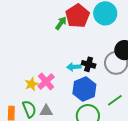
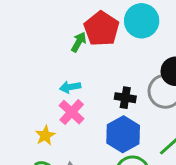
cyan arrow: (74, 67) -> (70, 87), moved
pink cross: (46, 81) -> (72, 112), moved

